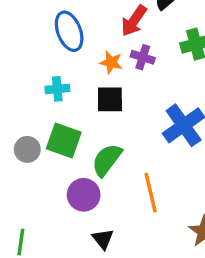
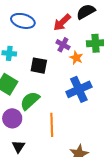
blue ellipse: (69, 31) -> (23, 21), turned -65
orange star: (111, 62) -> (76, 58), moved

